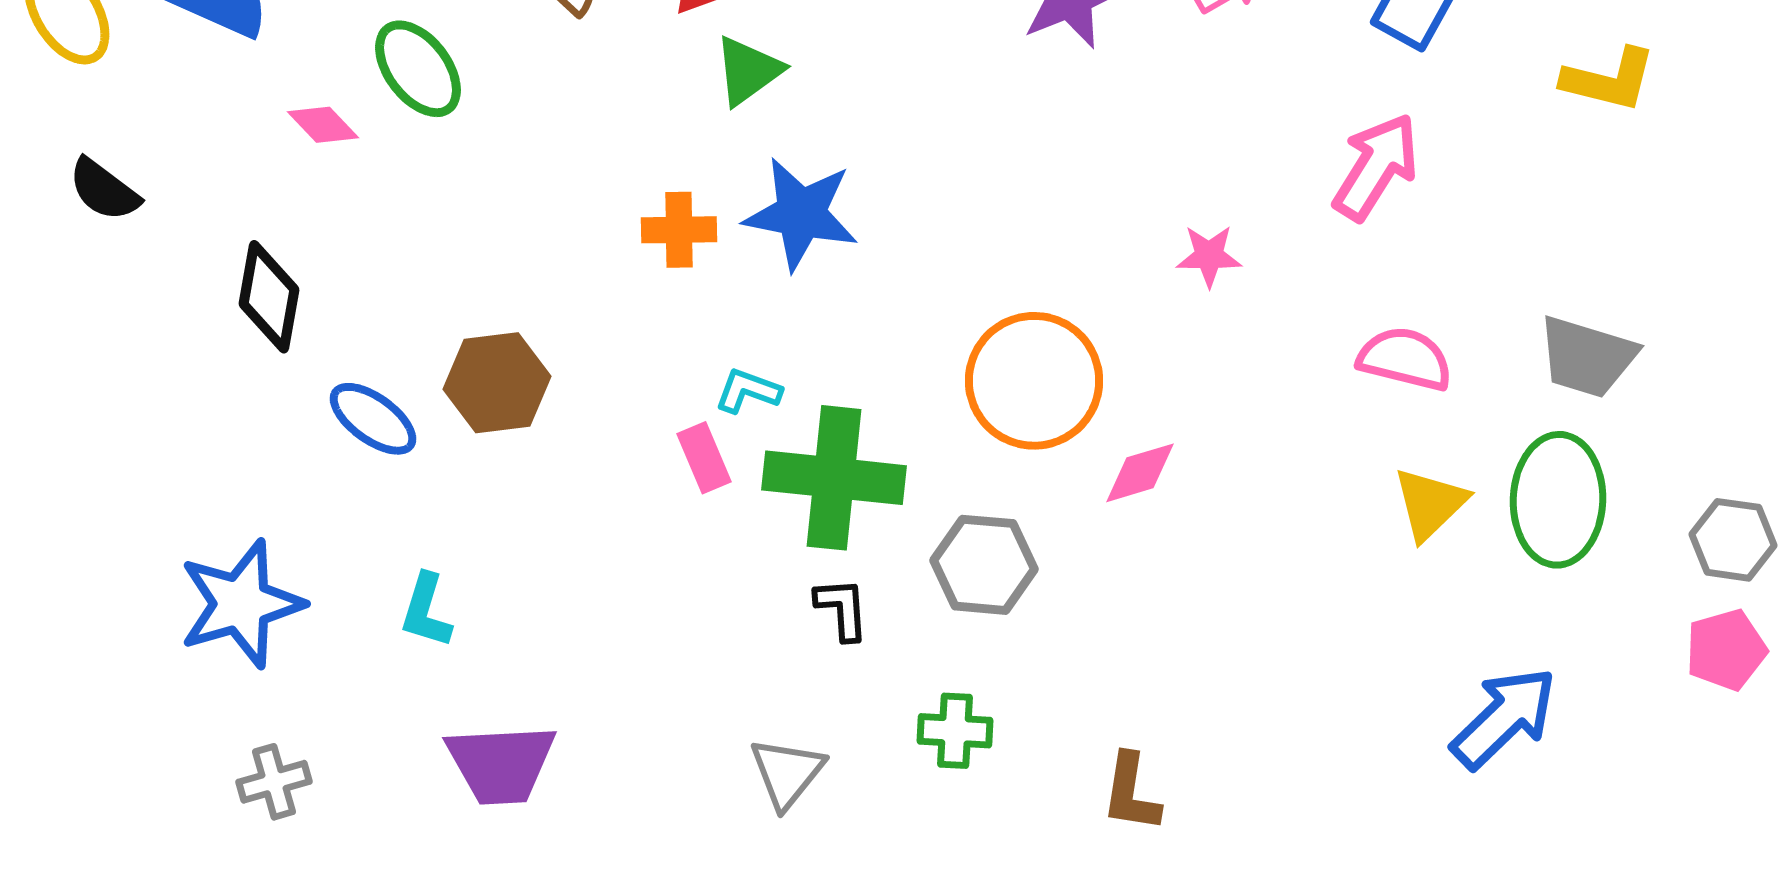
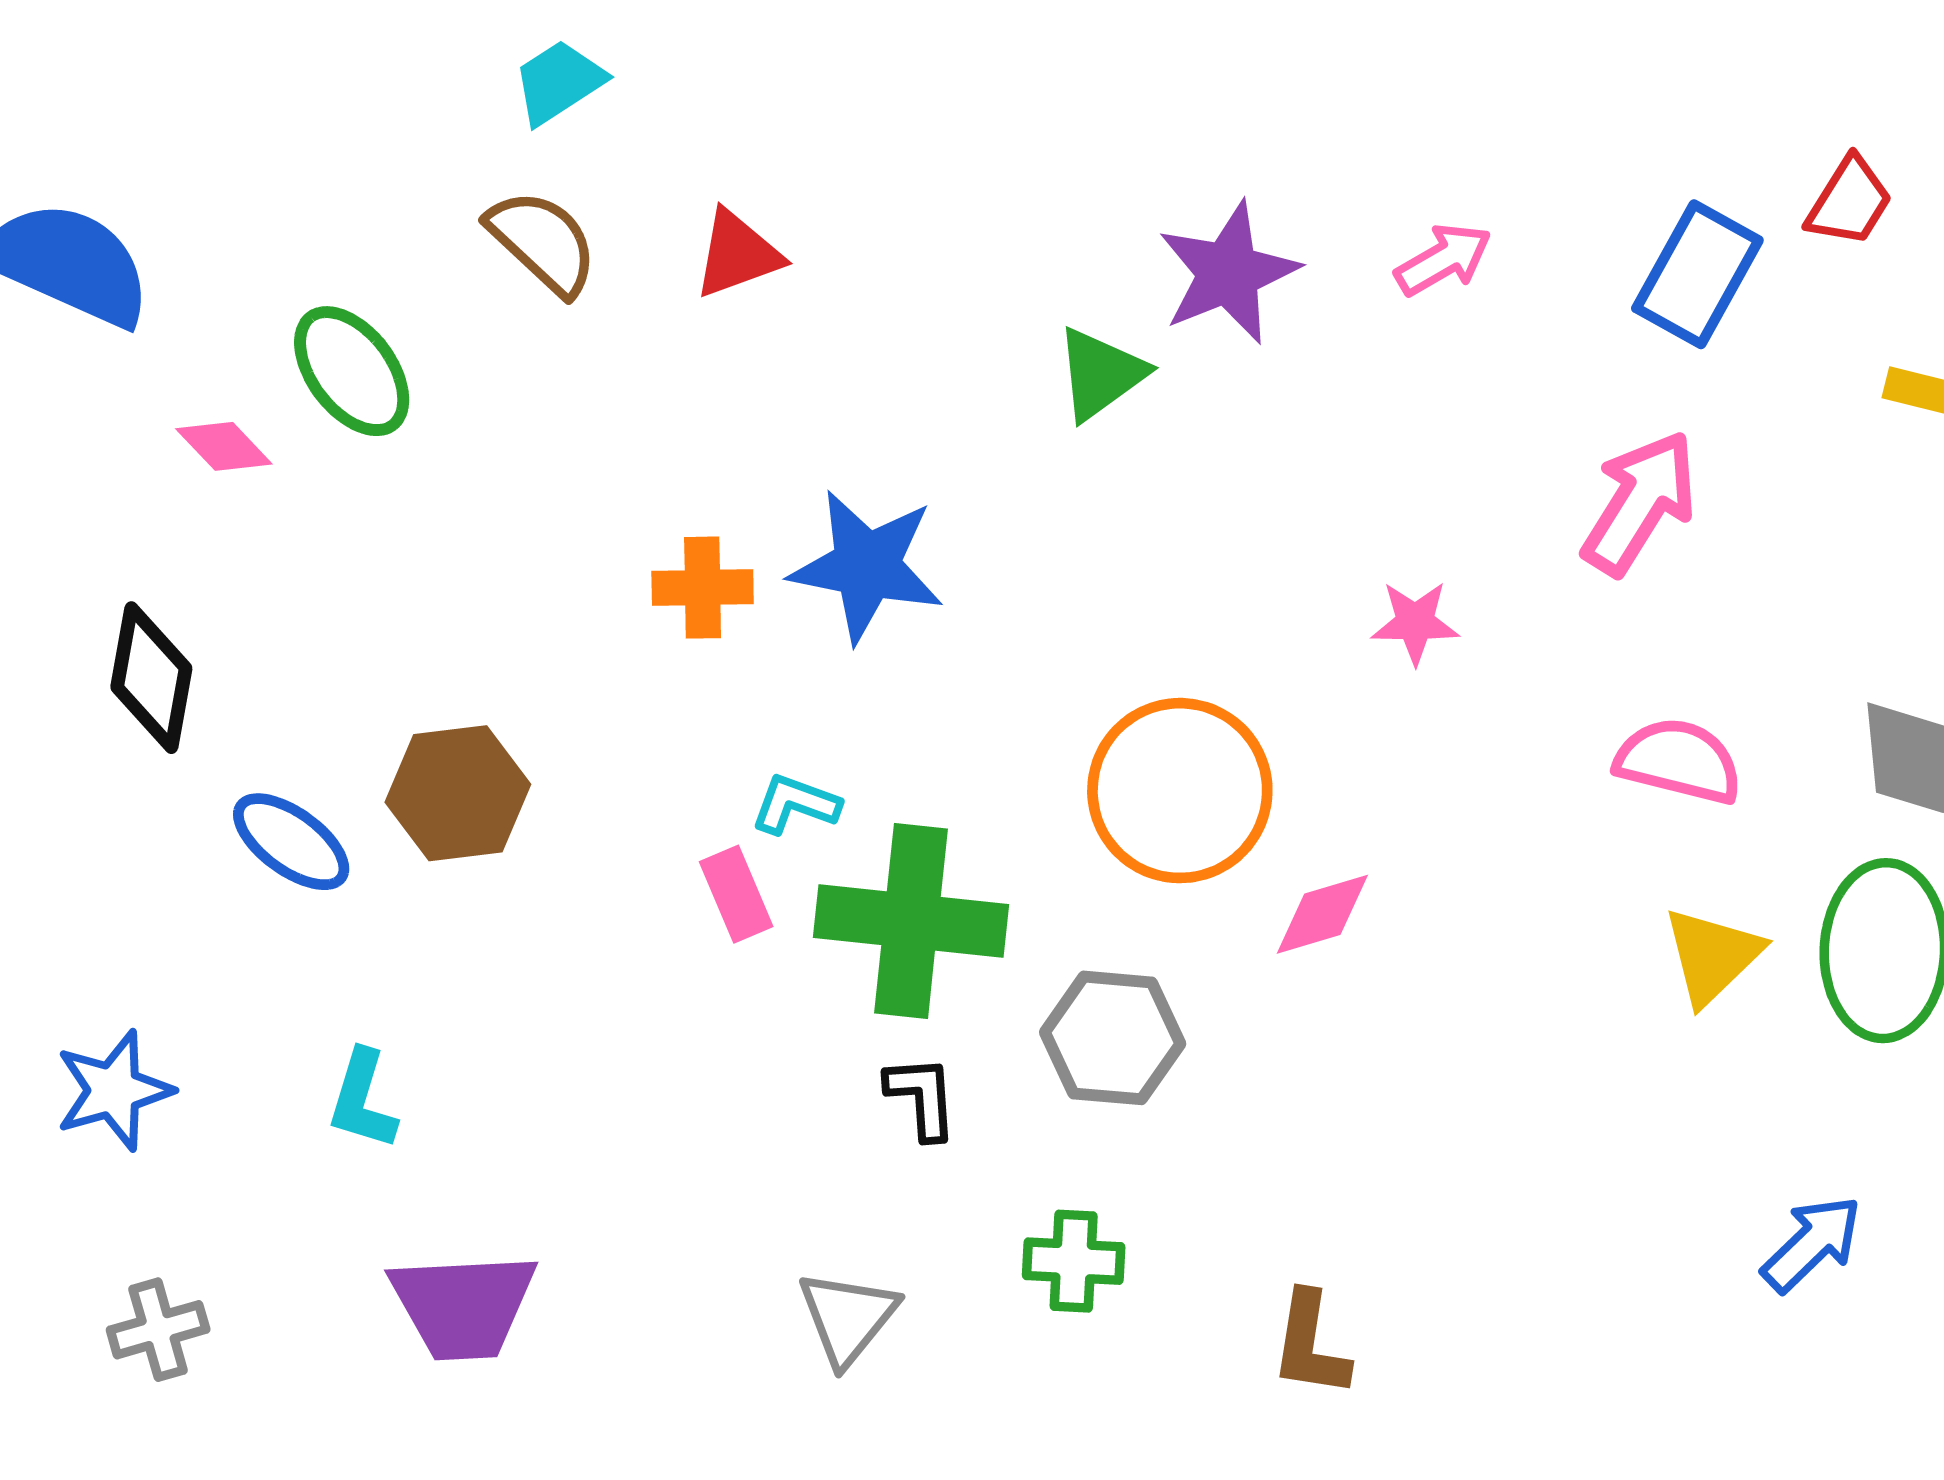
green triangle: (748, 71) -> (1101, 374), moved
blue star: (241, 604) -> (114, 1090), size x0.7
blue arrow: (1504, 718) -> (1812, 1244), size x0.7

